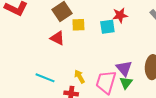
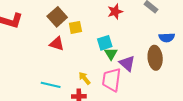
cyan square: (107, 27) -> (105, 43), moved
green triangle: (126, 83) -> (111, 54), moved

